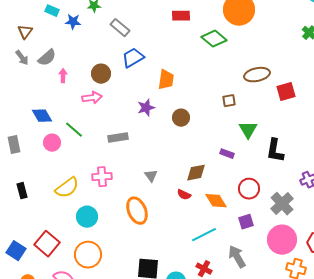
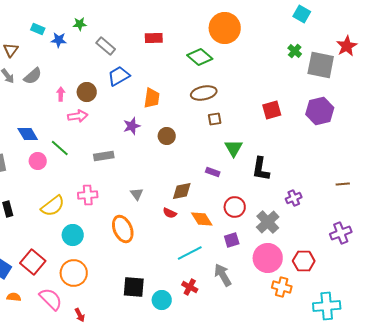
red rectangle: (181, 16) -> (154, 38), moved
brown ellipse: (257, 75) -> (204, 93), moved
pink arrow: (63, 76) -> (61, 94), moved

